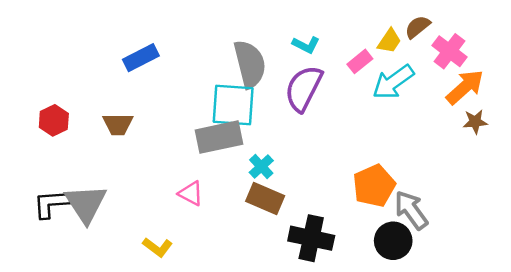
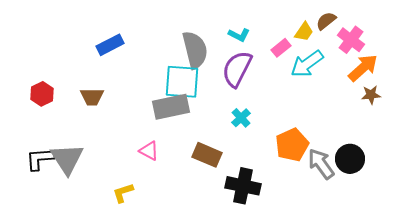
cyan cross: (261, 166) -> (241, 118), moved
black circle: (393, 241) -> (350, 159), moved
yellow L-shape: (158, 247) -> (123, 193), turned 125

